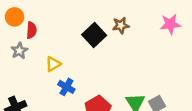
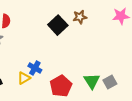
yellow triangle: (53, 64) -> (24, 78), moved

